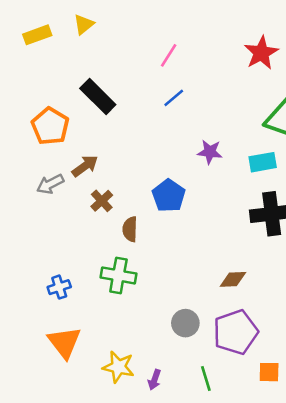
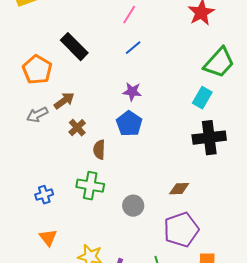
purple star: (210, 152) -> (132, 92), moved
cyan rectangle: (263, 162) -> (202, 98), turned -50
gray circle: (185, 323) -> (133, 206), moved
orange triangle: (64, 342) -> (48, 238), size x0.7

